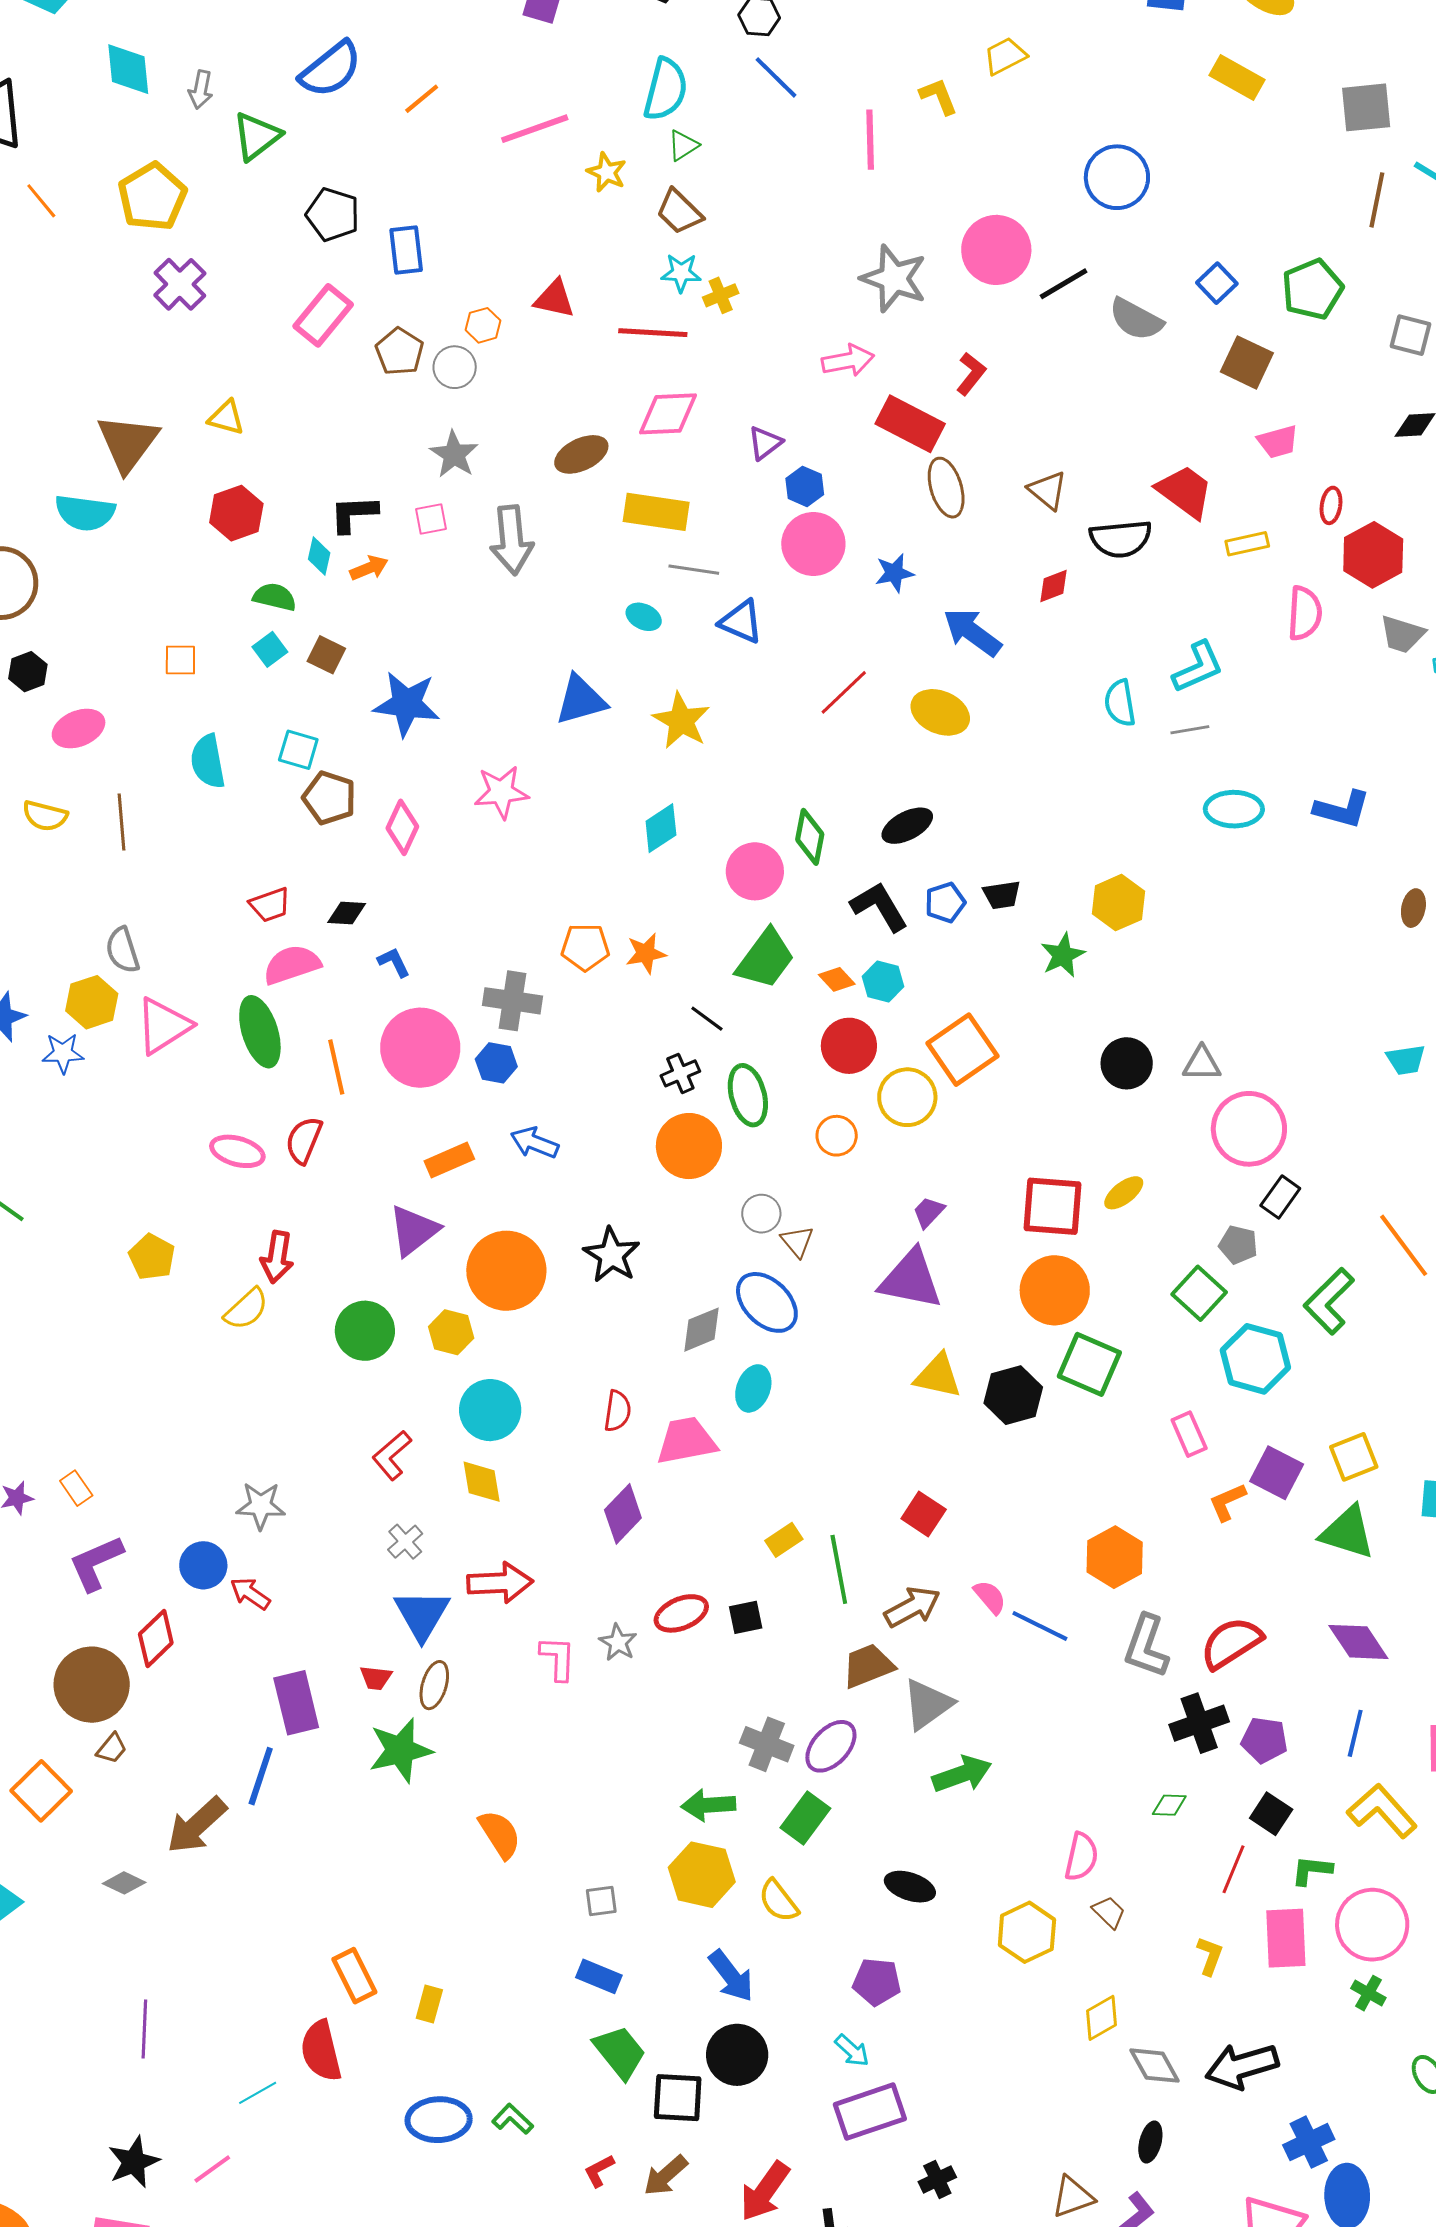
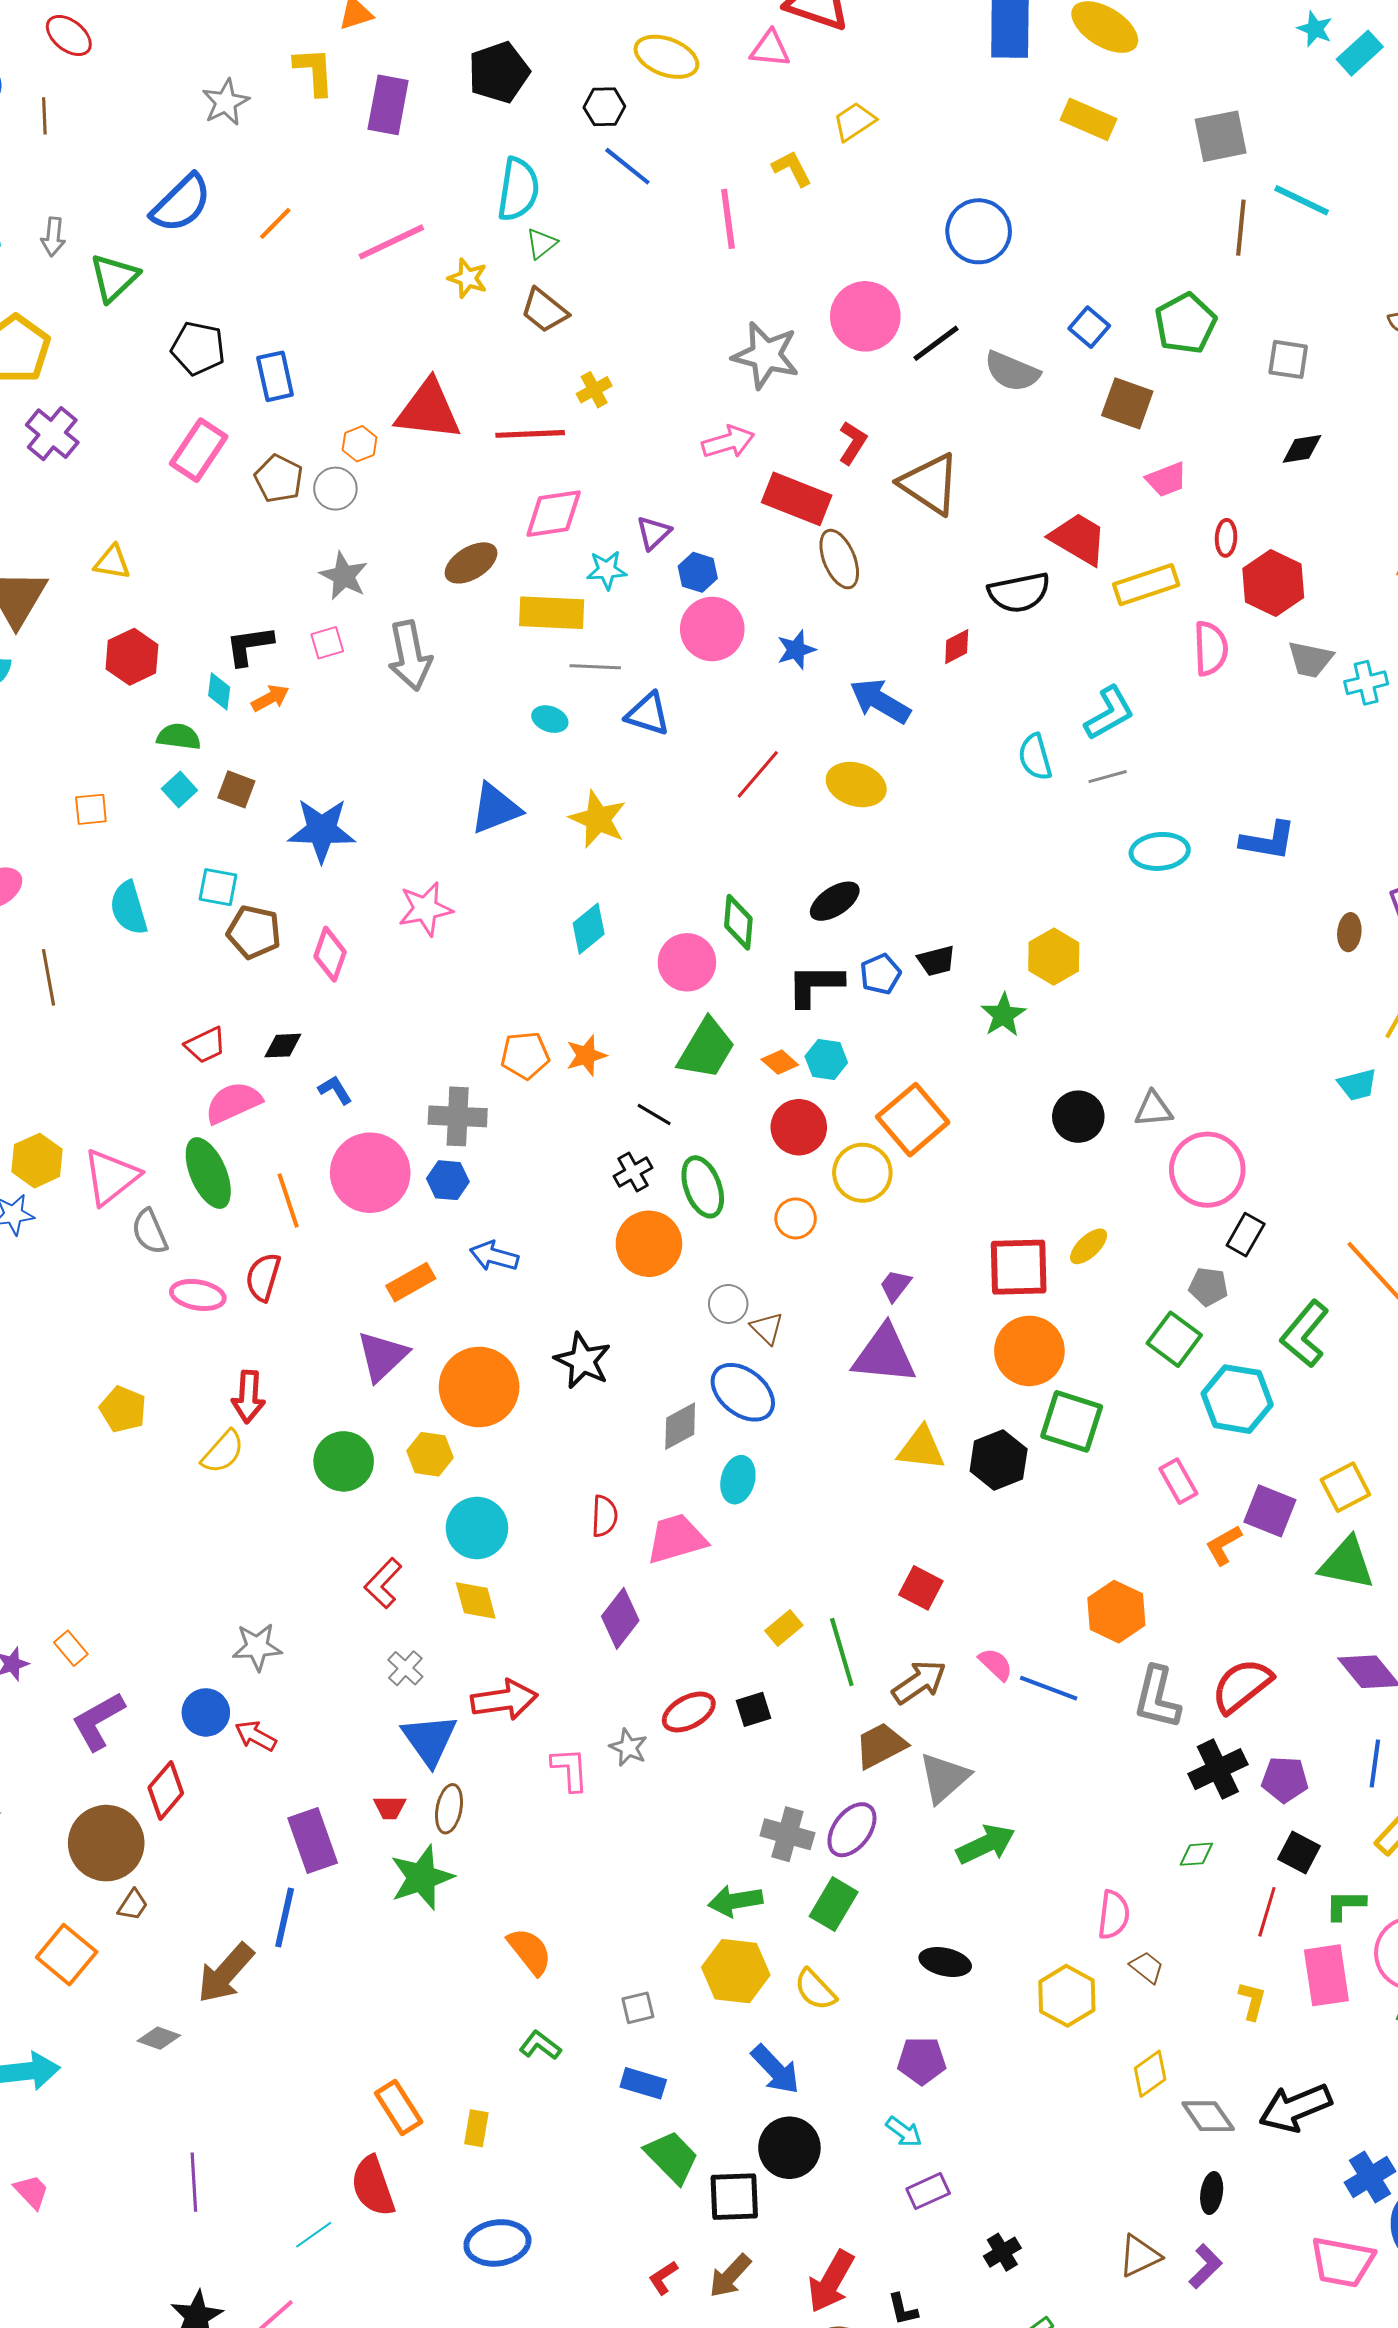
cyan star: (681, 273) -> (607, 570), moved
red triangle: (554, 299) -> (428, 410), size x1.6
brown triangle: (1047, 490) -> (930, 484), moved, size x1.6
yellow rectangle: (1247, 544) -> (1146, 585), size x1.5
black L-shape: (879, 907) -> (815, 985), turned -54
gray semicircle: (123, 950) -> (150, 1232), moved
purple rectangle: (870, 2112) -> (928, 2191), size x0.6
green L-shape: (513, 2119) -> (540, 2045), moved

